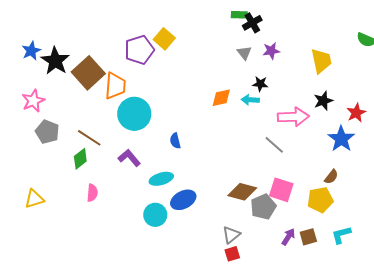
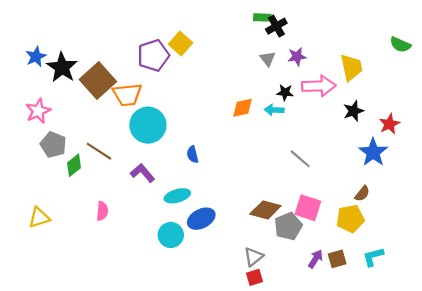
orange trapezoid: (115, 86) -> (127, 95), turned 80
pink arrow: (293, 117) -> (319, 86), moved
green diamond: (80, 159) -> (74, 165), moved

